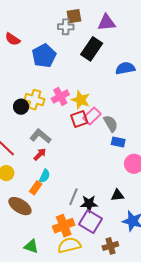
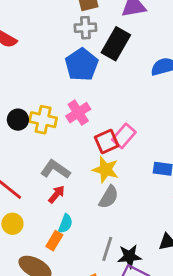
gray cross: (66, 27) -> (85, 28), moved
blue pentagon: (44, 56) -> (82, 65), moved
yellow star: (81, 100) -> (106, 170), moved
black circle: (21, 107) -> (18, 120), moved
gray semicircle: (111, 124) -> (109, 197), moved, turned 66

